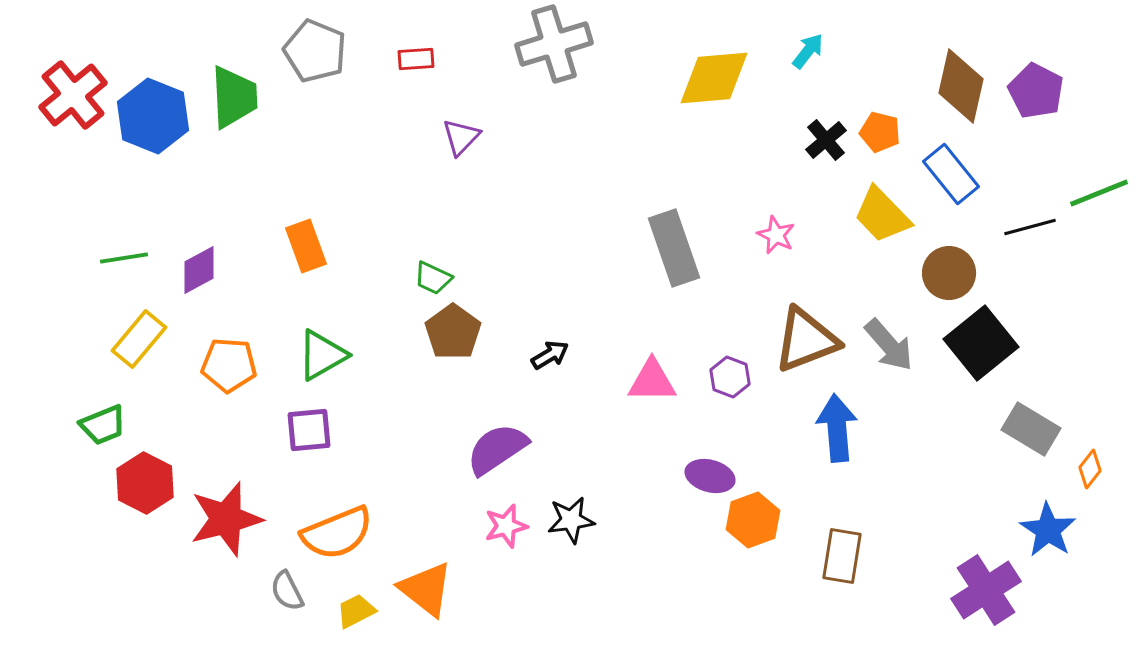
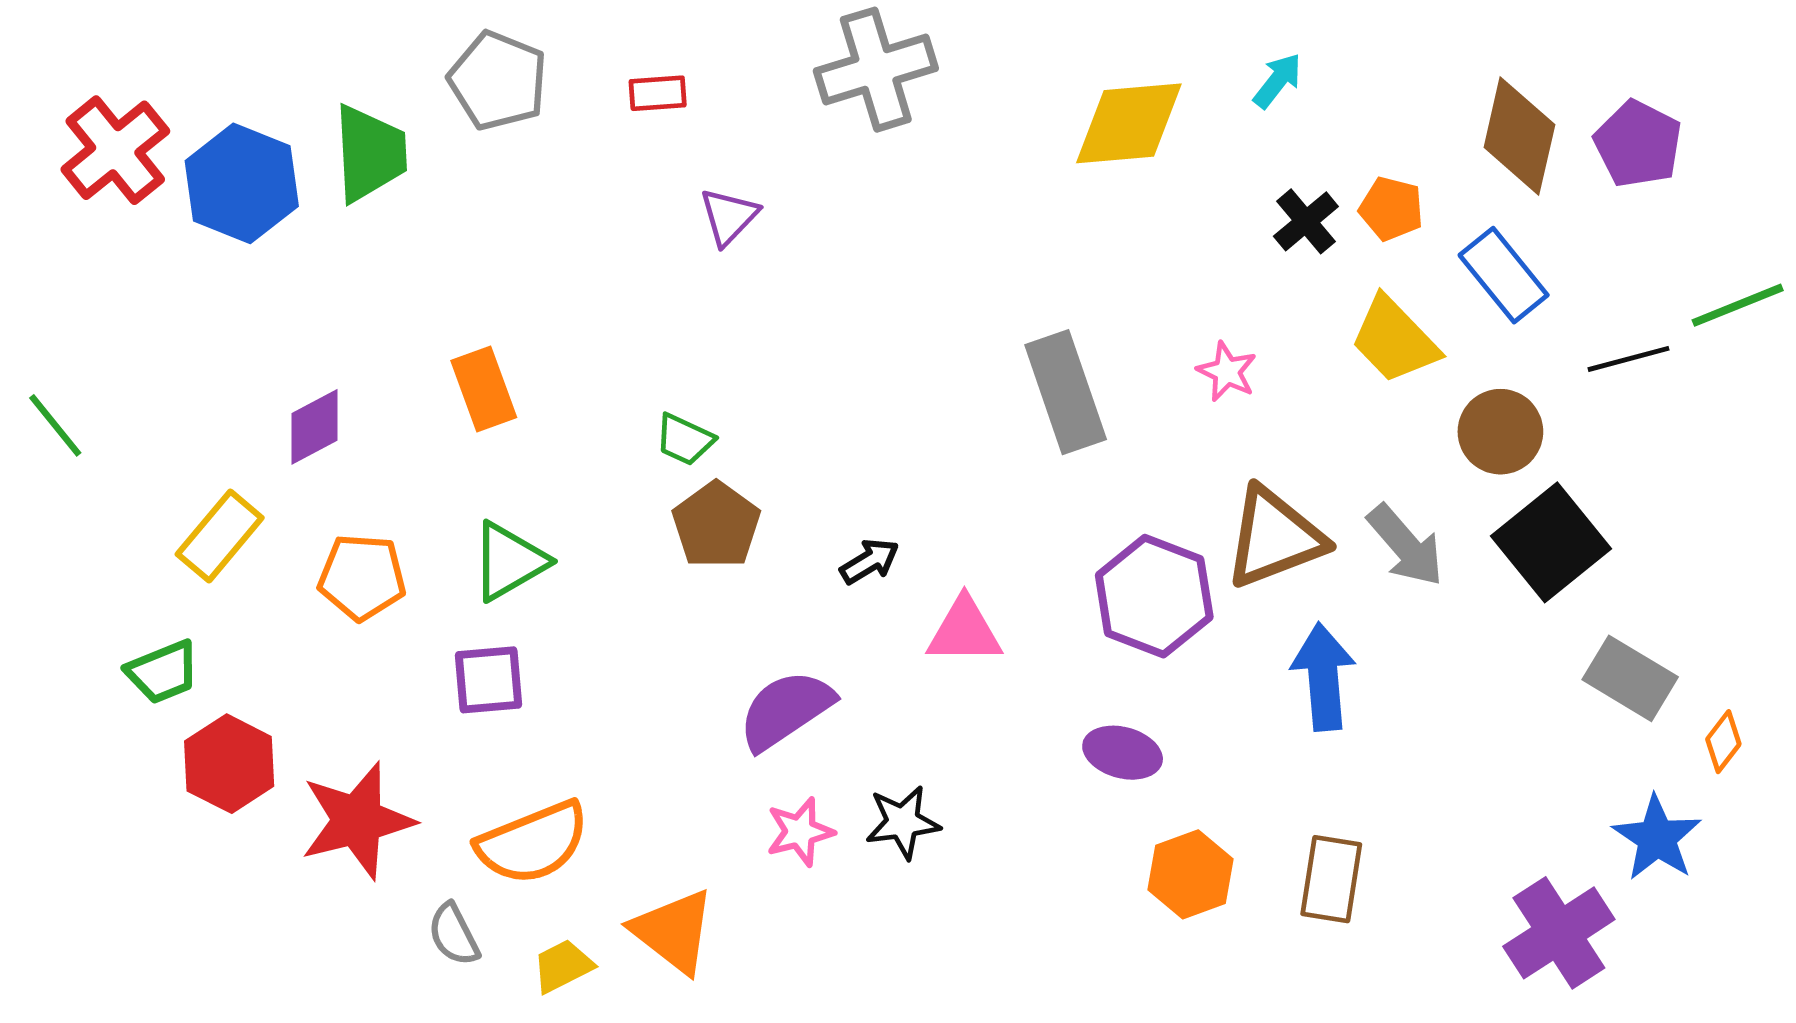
green line: (124, 258) -> (55, 425), moved, turned 60
purple hexagon: (730, 377) -> (1154, 596), size x1.8
pink triangle: (652, 381) -> (964, 631), moved
orange hexagon: (753, 520) -> (1191, 874), moved

